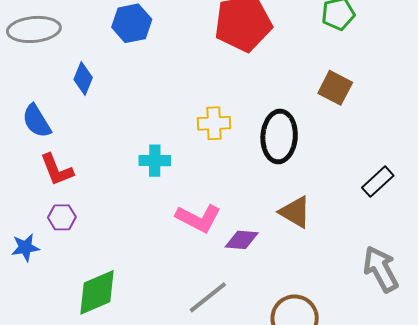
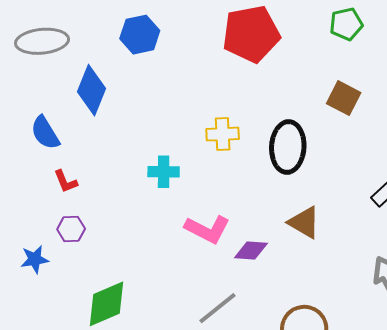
blue diamond: (83, 79) -> (91, 90), size x1.5
red L-shape: (57, 170) -> (66, 181), size x0.7

